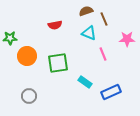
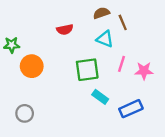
pink star: (127, 39) -> (144, 71), moved
pink line: (103, 54) -> (121, 64), turned 40
green square: (58, 63) -> (87, 70), moved
gray circle: (29, 96) -> (25, 113), moved

